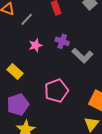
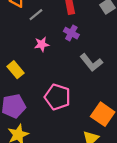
purple cross: (62, 41) -> (71, 33), moved
pink pentagon: (56, 91) -> (57, 97), turned 30

